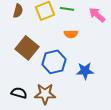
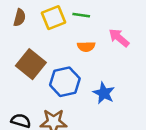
pink arrow: (97, 15) -> (119, 38), moved
blue star: (85, 71) -> (104, 93), turned 30

